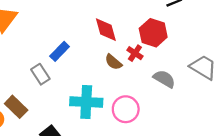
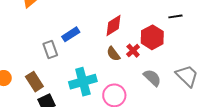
red diamond: (106, 30) -> (113, 25), turned 60
cyan cross: (86, 102) -> (83, 82), turned -32
brown rectangle: (16, 107) -> (34, 82), moved

